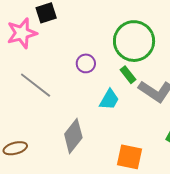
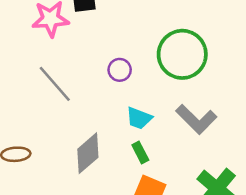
green rectangle: (128, 75) -> (140, 152), moved
cyan trapezoid: (109, 100) -> (139, 118), turned 70

